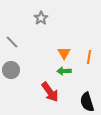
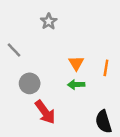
gray circle: (11, 70) -> (30, 83), moved
red arrow: (50, 92) -> (45, 112), moved

